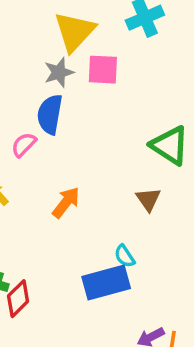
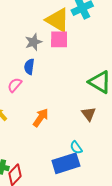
yellow triangle: (75, 32) -> (58, 20), moved, turned -40
blue semicircle: (50, 114) -> (29, 67), size x0.7

